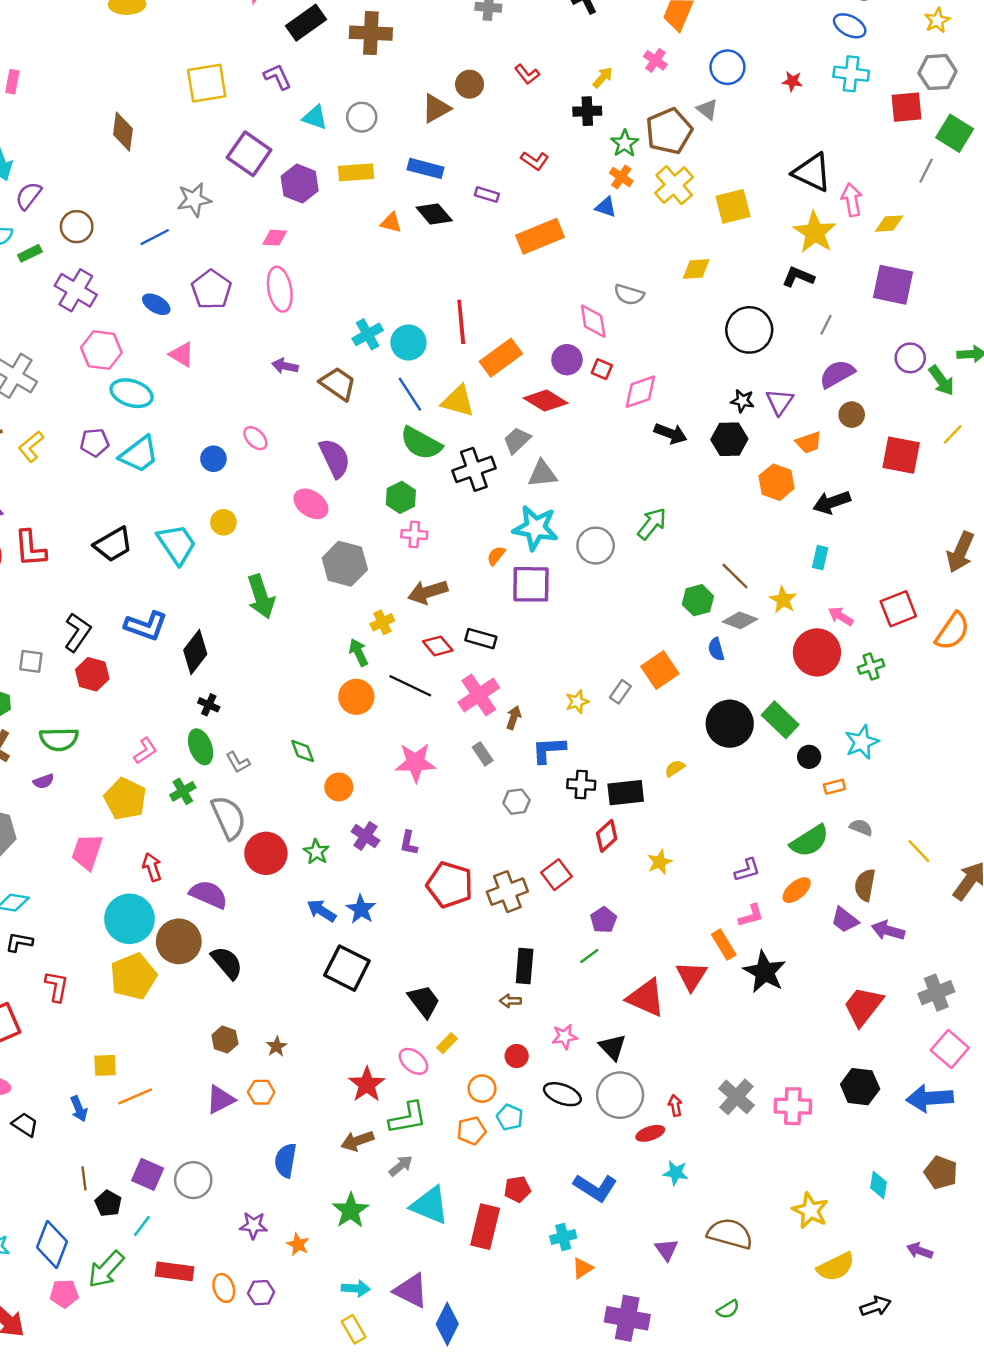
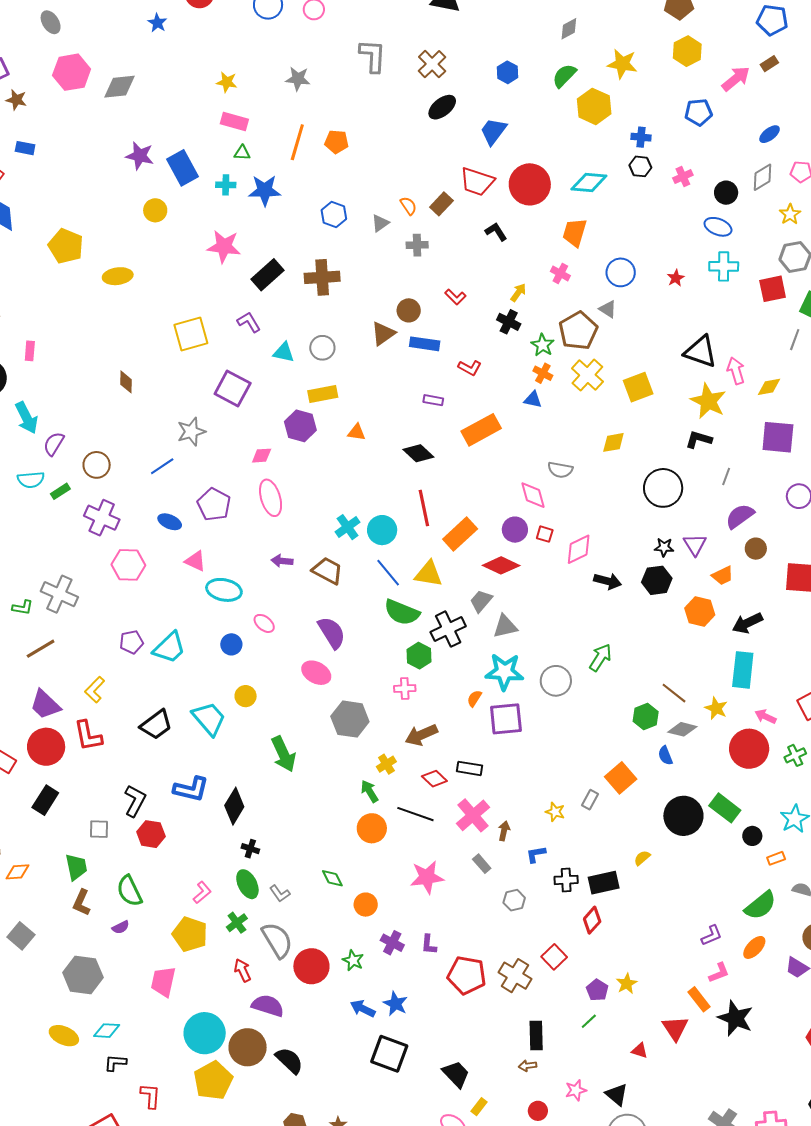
red star: (792, 81) -> (676, 278), turned -30
black cross: (587, 111) -> (509, 322), turned 35
brown diamond: (123, 132) -> (126, 382), size x0.7
blue rectangle: (426, 168) -> (425, 344), moved
purple hexagon: (300, 183) -> (300, 426), moved
black diamond: (434, 214) -> (418, 453), moved
cyan ellipse: (132, 393) -> (224, 590), moved
yellow L-shape: (31, 446) -> (95, 690), moved
green hexagon: (401, 497) -> (419, 656), moved
cyan rectangle: (820, 558) -> (743, 670), size x1.8
yellow star: (577, 702) -> (555, 812), turned -30
green semicircle: (59, 739) -> (129, 891), turned 72
blue L-shape: (549, 750) -> (536, 854), size x0.7
yellow star: (660, 862) -> (627, 984), moved
red arrow: (152, 867) -> (242, 970), moved
brown cross: (507, 892) -> (515, 976), turned -32
red triangle: (646, 998) -> (640, 1051), size x0.5

